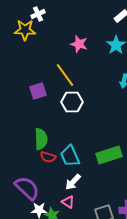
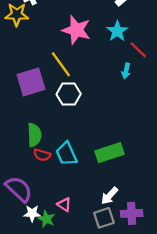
pink star: (79, 44) -> (76, 30), size x1.5
purple square: (38, 91) -> (31, 82), size x1.5
white arrow: (73, 182) -> (109, 196), moved

